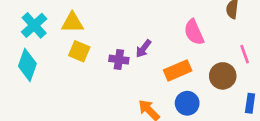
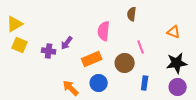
yellow triangle: (72, 23) -> (15, 24), turned -30
pink semicircle: (194, 32) -> (104, 31), turned 30

